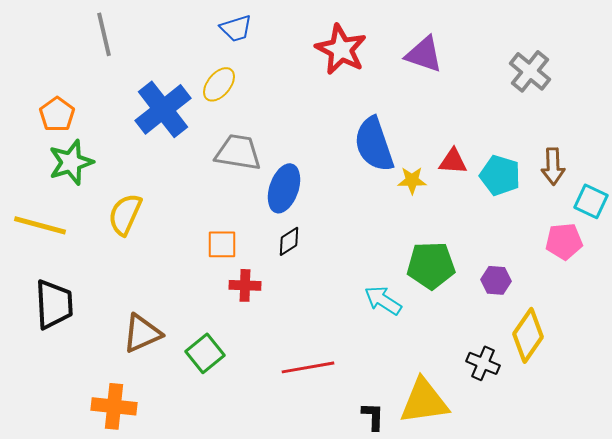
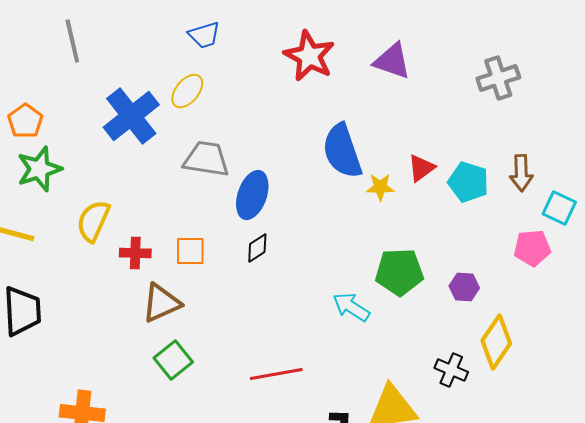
gray cross: (530, 71) -> (498, 78), turned 33
red triangle: (453, 161) -> (421, 168), turned -40
red cross: (245, 285) -> (135, 253), moved
brown triangle: (142, 333) -> (161, 303), moved

